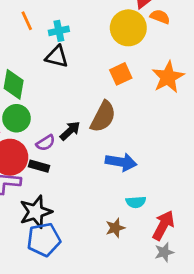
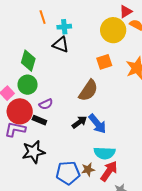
black arrow: (70, 131) -> (79, 122), moved
blue arrow: (121, 162) -> (97, 124), turned 35
cyan semicircle: (136, 202) -> (105, 153), size x1.5
red arrow: (163, 225) -> (109, 171), moved
blue pentagon: (44, 240) -> (68, 173), moved

